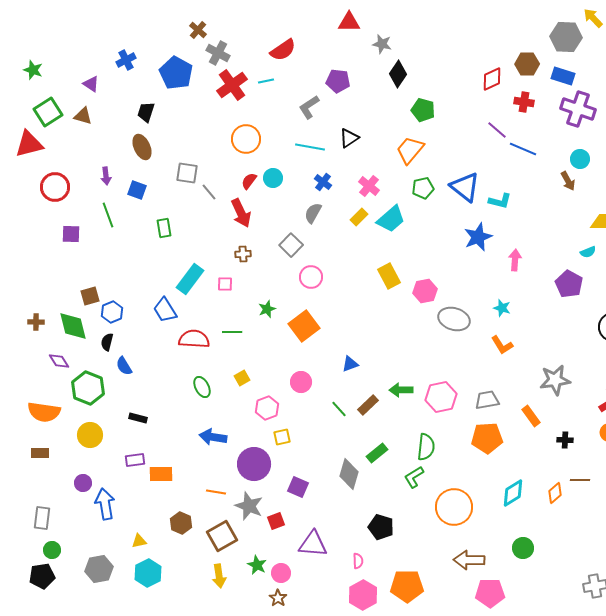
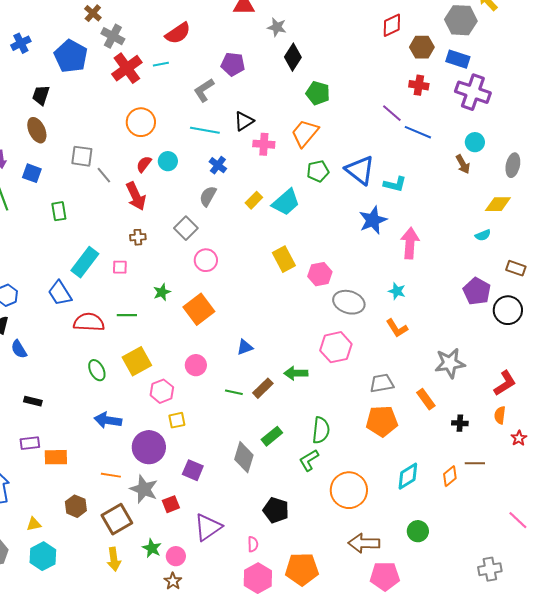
red diamond: (492, 79) -> (392, 25), moved
pink cross: (369, 186) -> (264, 144), moved, turned -35
pink arrow: (515, 260) -> (410, 243), size x1.4
purple pentagon: (569, 284) -> (477, 291), moved
yellow square: (242, 378) -> (137, 361), size x1.8
pink hexagon: (441, 397) -> (336, 347), moved
green line: (339, 409) -> (234, 392), turned -36
purple triangle: (313, 544) -> (208, 527), turned -40

